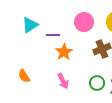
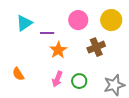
pink arrow: (63, 81) -> (57, 79), turned 49
green circle: (97, 83) -> (79, 81), moved

